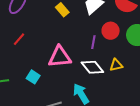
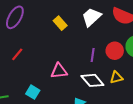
red circle: (111, 31) -> (115, 51), moved
pink triangle: (60, 57) -> (59, 71), size x0.7

